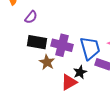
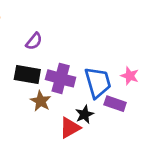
purple semicircle: (31, 17) -> (34, 41), moved

